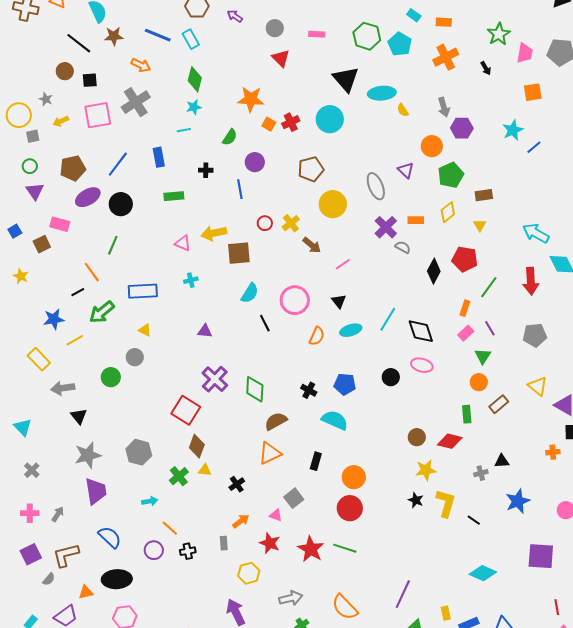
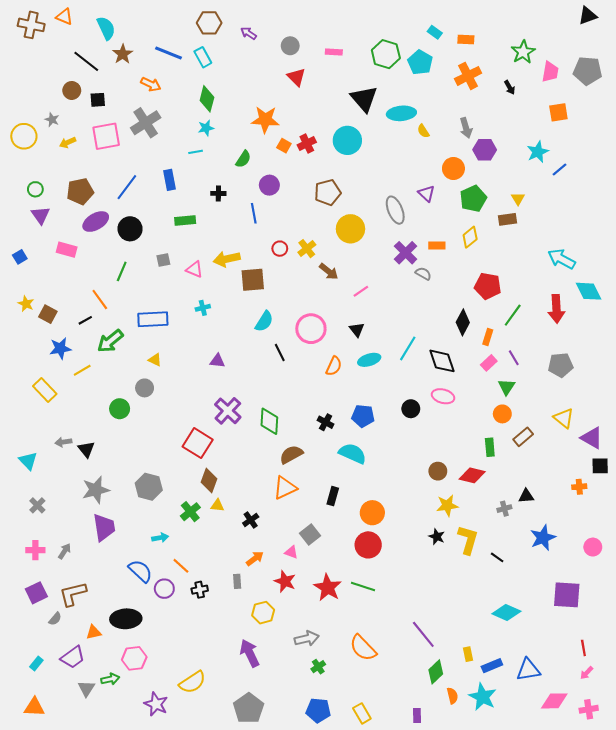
brown star: (114, 36) -> (123, 54), turned -30
gray square: (33, 136) -> (163, 260), moved
yellow triangle: (480, 225) -> (518, 199), moved
brown square: (42, 244) -> (48, 314), moved, turned -36
black diamond: (434, 271) -> (463, 322), moved
gray arrow: (63, 388) -> (63, 442), moved, size x0.7
blue semicircle: (110, 537) -> (140, 571), moved
purple line: (403, 594) -> (423, 634), turned -64

